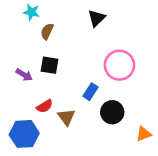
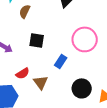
black square: (49, 65) -> (37, 40), moved
black circle: (112, 112) -> (82, 88), moved

